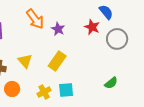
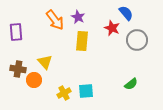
purple star: (58, 29) -> (78, 17), moved
yellow rectangle: (57, 61) -> (82, 41), moved, turned -30
orange circle: (12, 89) -> (34, 80), moved

